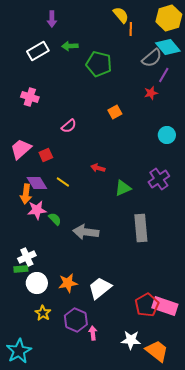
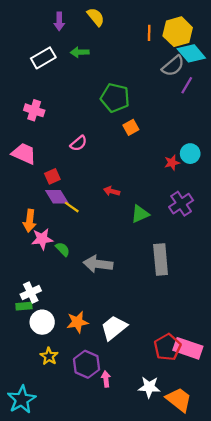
yellow semicircle: (121, 15) -> (96, 17), moved
yellow hexagon: (169, 18) -> (178, 32), moved
green pentagon: (99, 64) -> (115, 98), moved
red star: (151, 93) -> (172, 163), moved
pink trapezoid: (21, 149) -> (24, 154), moved, turned 65
purple diamond: (37, 183) -> (57, 197), moved

